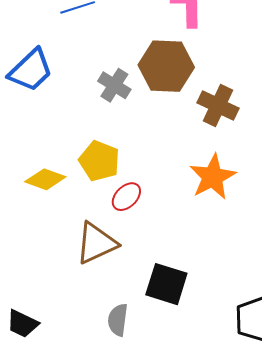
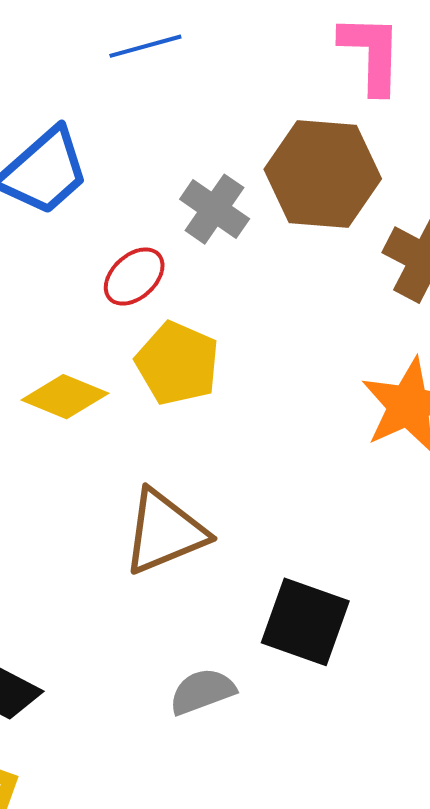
red ellipse: (126, 197) -> (134, 277), moved
gray semicircle: (118, 320) -> (202, 691), turned 60

